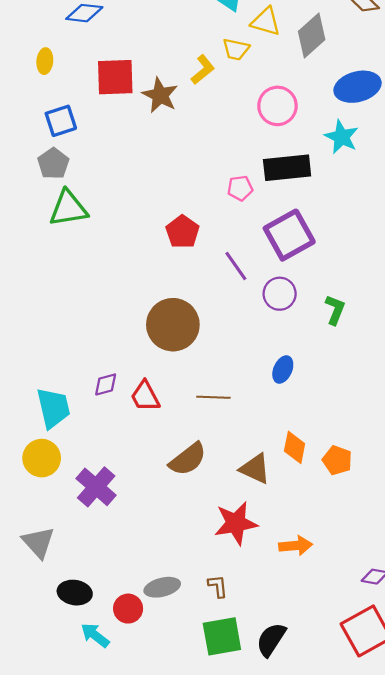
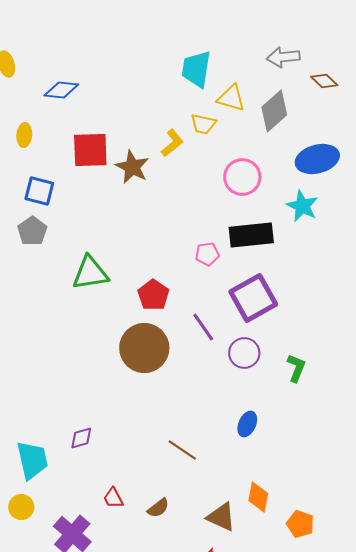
blue square: (61, 121) -> (39, 191), turned 32
green triangle: (68, 208) -> (90, 273), moved
brown circle: (173, 325) -> (144, 348), moved
red trapezoid: (145, 396) -> (113, 498), moved, size x0.7
brown line: (213, 397) -> (182, 450), turned 32
yellow circle: (42, 458) -> (21, 507), size x0.7
brown semicircle: (188, 459) -> (158, 508), size x0.6
orange pentagon: (337, 460) -> (300, 524), moved

